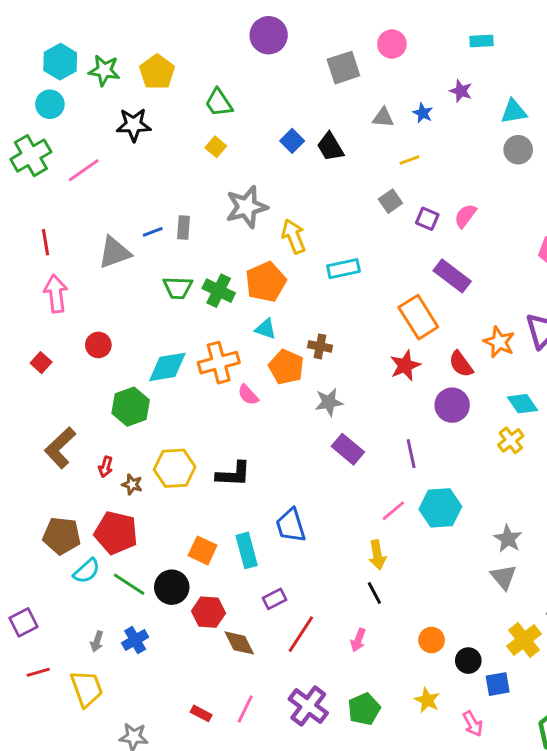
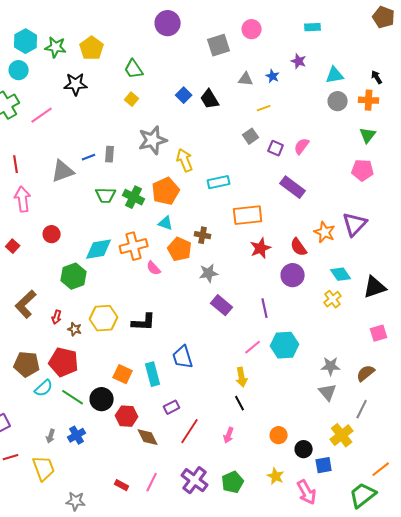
orange rectangle: (418, 317) -> (248, 215), moved, turned -64
gray star: (508, 539) -> (331, 366), turned -30
pink arrow: (473, 724) -> (307, 492), size x1.4

